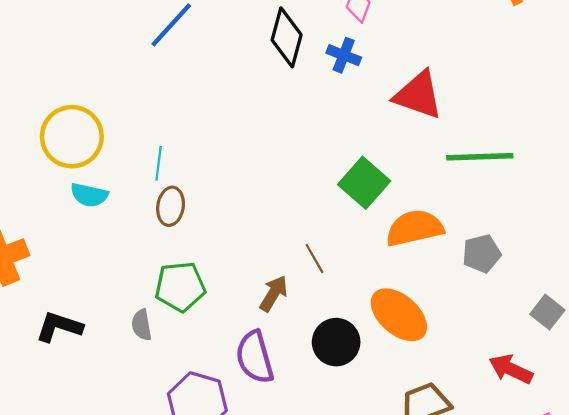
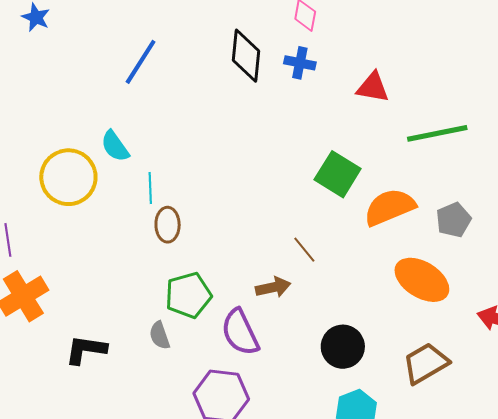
red triangle: (418, 95) -> (373, 87), size x0.7
cyan semicircle: (89, 195) -> (115, 146), moved, turned 52
brown arrow: (274, 294) -> (273, 287), turned 56
orange ellipse: (399, 315) -> (422, 280), moved
black circle: (336, 342) -> (343, 347), moved
purple semicircle: (255, 357) -> (240, 332), moved

